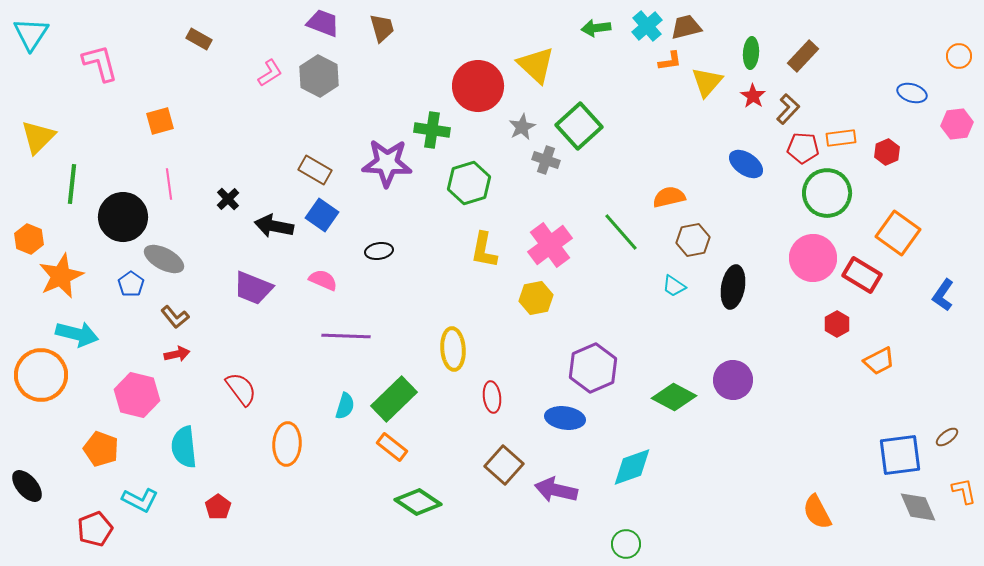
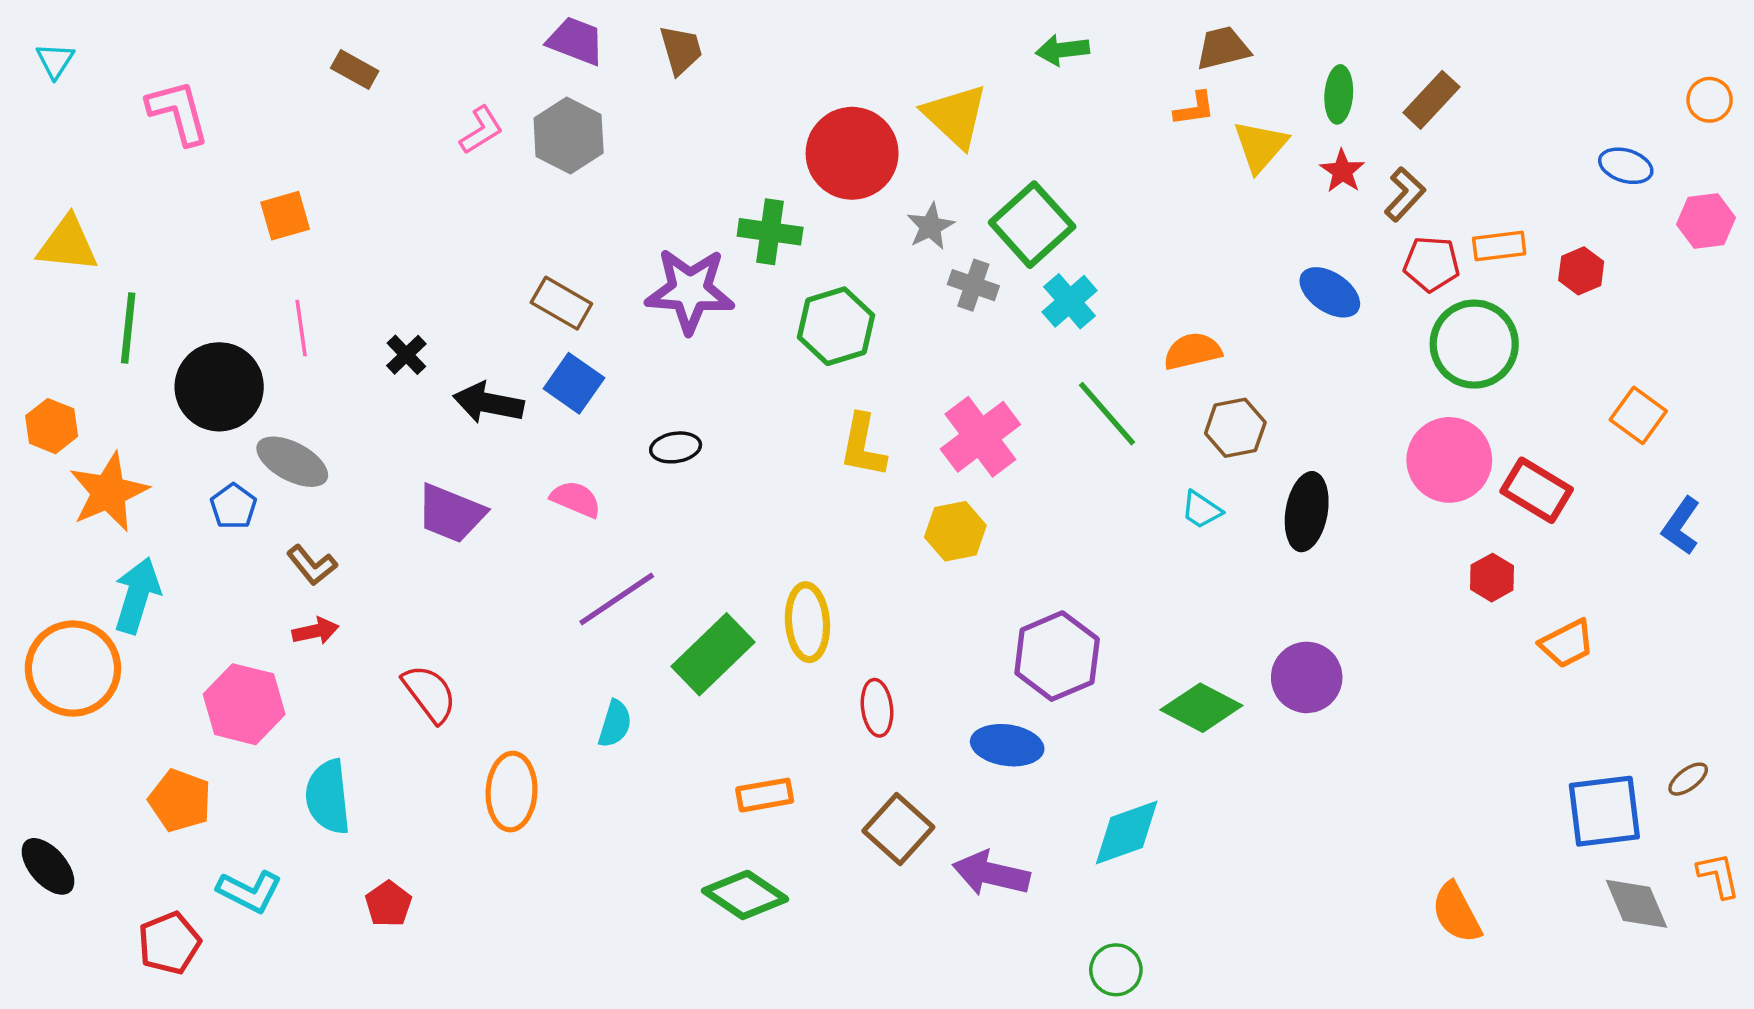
cyan cross: (647, 26) -> (1070, 301), moved
cyan triangle: (31, 34) -> (55, 61), size x0.6
yellow triangle: (38, 137) -> (68, 244), turned 51
orange square: (898, 233) -> (1638, 415), moved, size x0.7
cyan arrow: (77, 334) -> (137, 595), turned -87
purple line: (346, 336) -> (617, 599), turned -36
green rectangle: (394, 399) -> (713, 654), moved
orange rectangle: (392, 447) -> (765, 795), moved, turned -48

